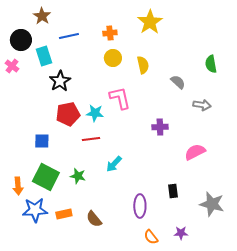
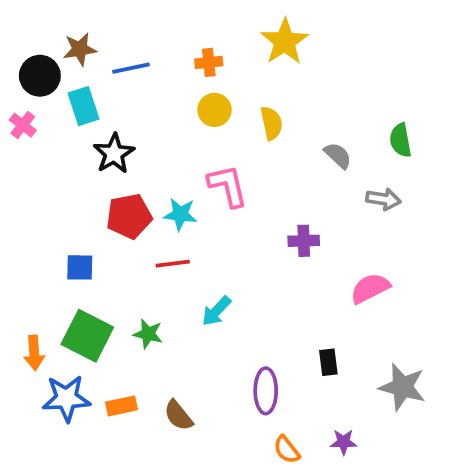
brown star: (42, 16) -> (80, 49), moved, turned 30
green semicircle: (211, 64) -> (400, 140), moved

